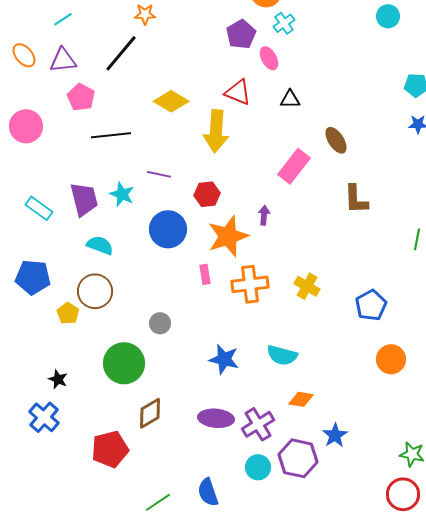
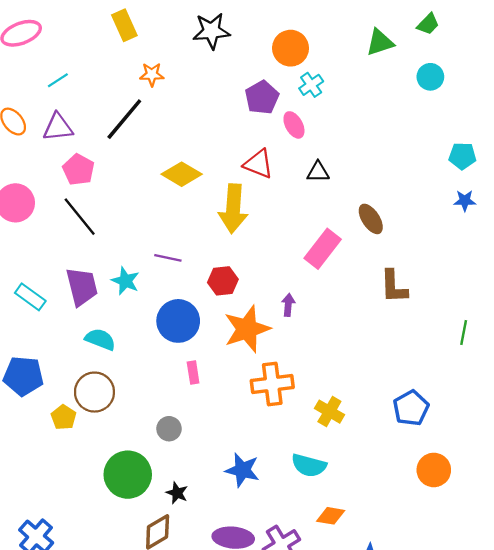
black line: (111, 135) -> (80, 217), moved, turned 57
pink rectangle: (205, 274) -> (193, 373), moved
yellow cross: (307, 286) -> (329, 412), moved
black star: (58, 379) -> (177, 493), moved

